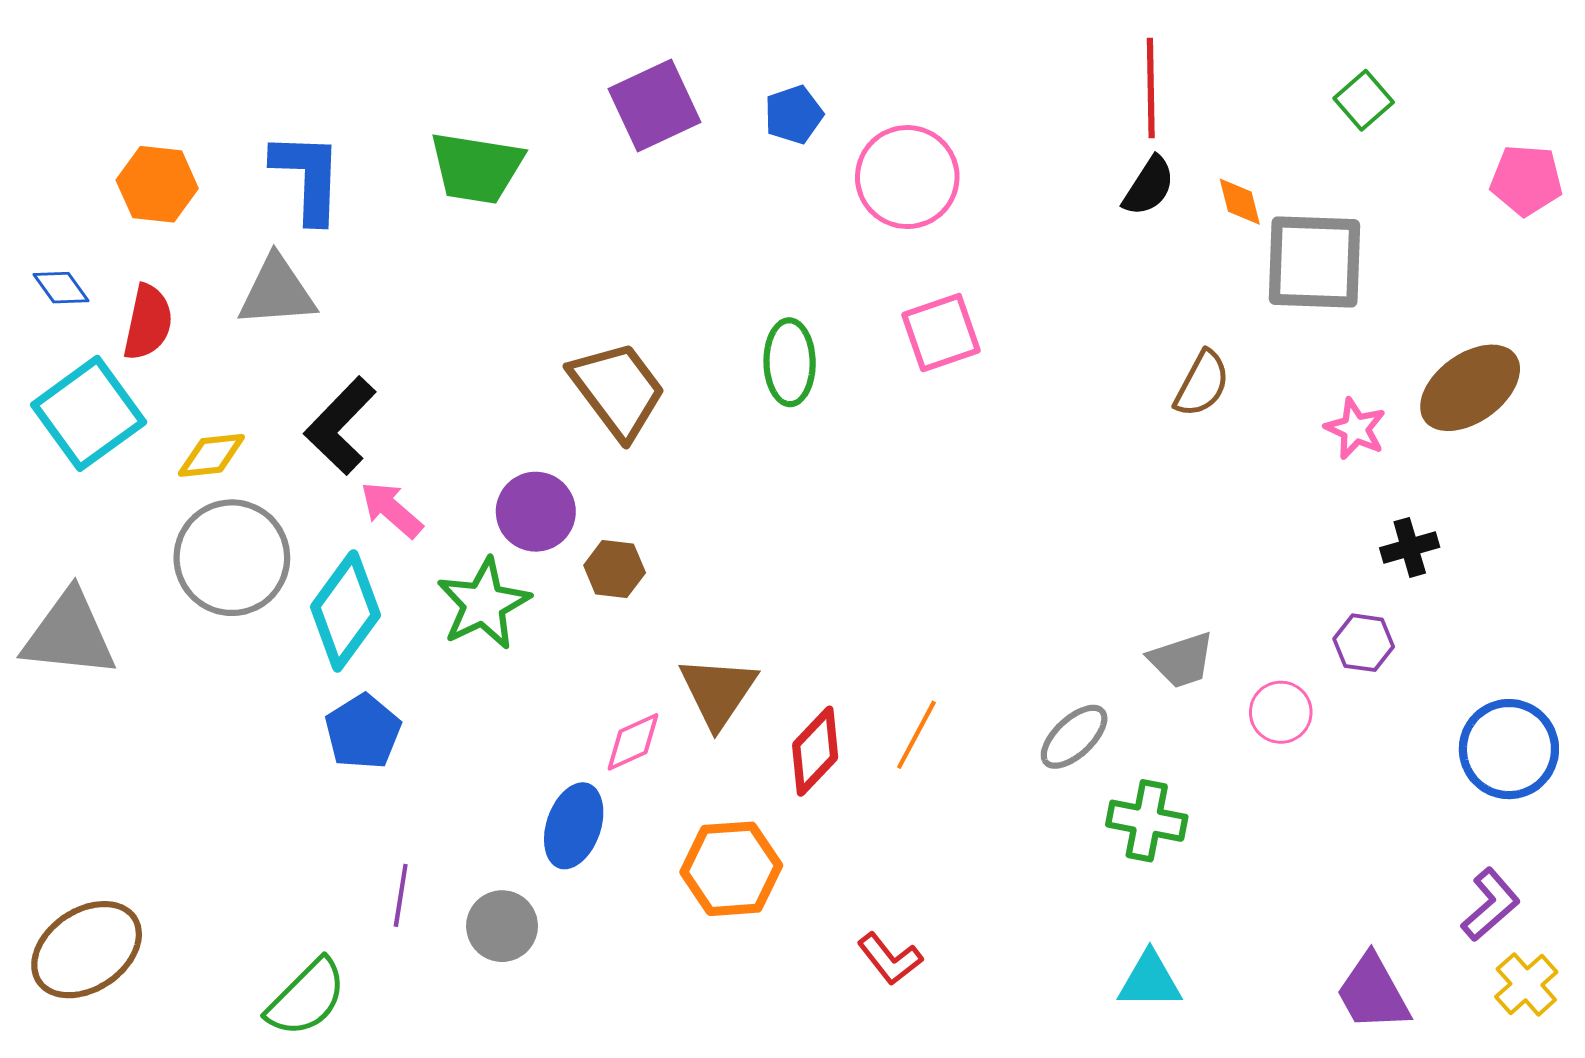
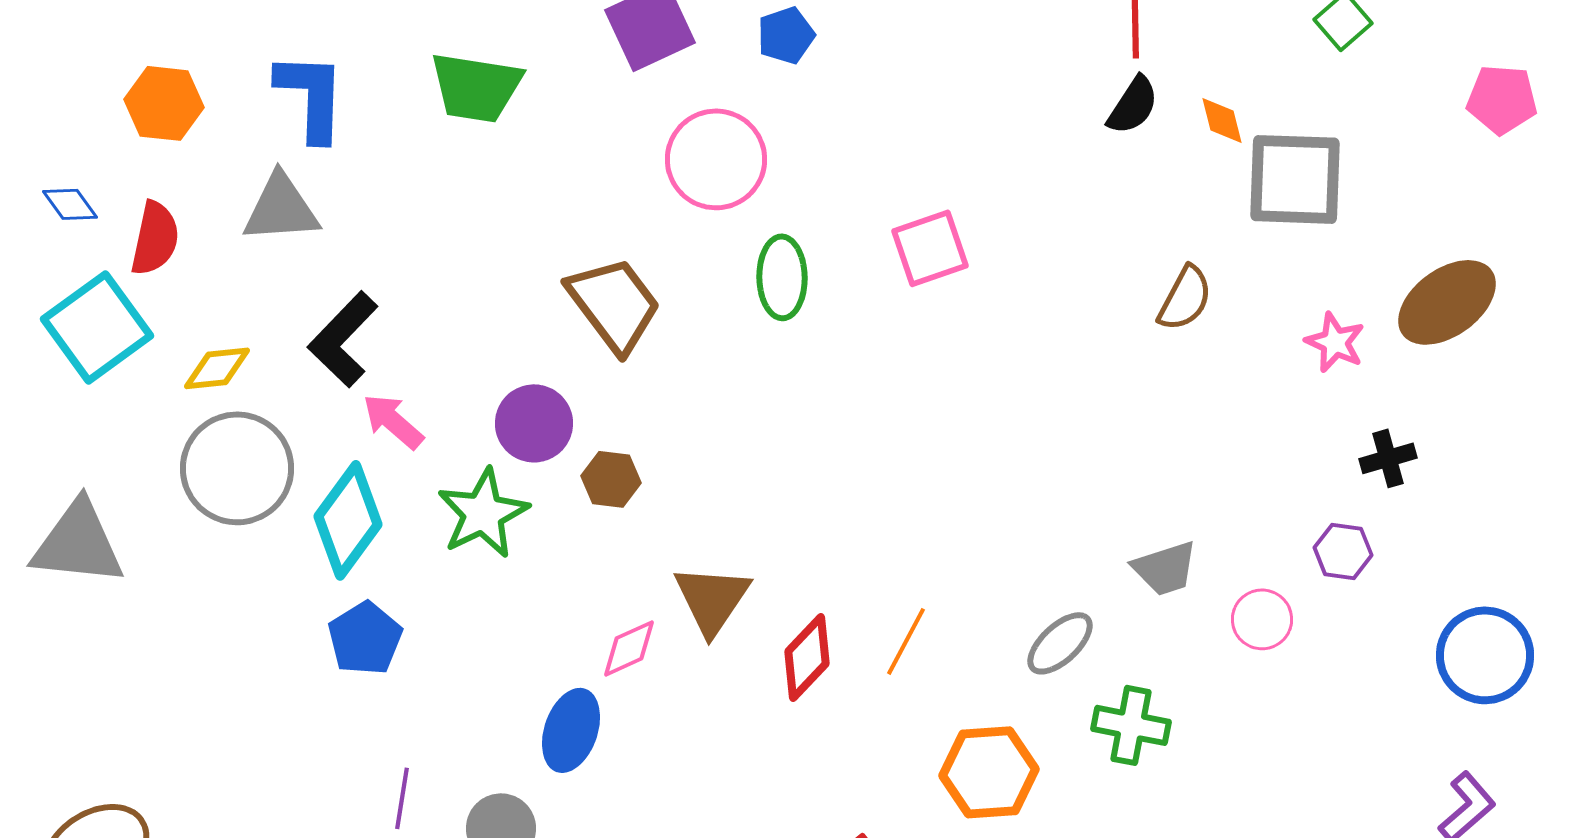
pink circle: (907, 177) -> (716, 159), moved
orange hexagon: (731, 869) -> (989, 772), moved

